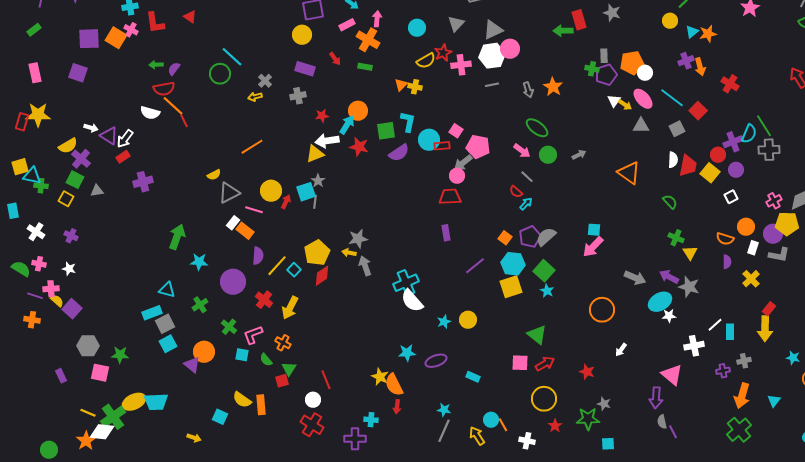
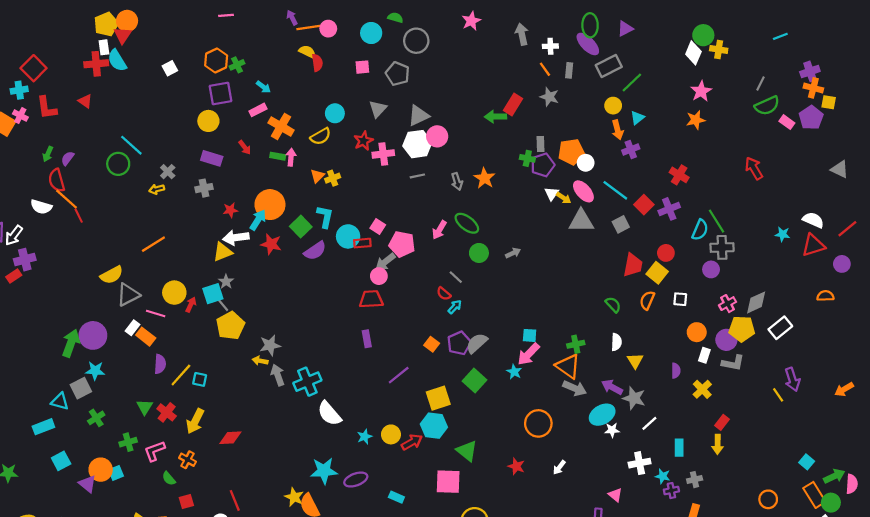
pink arrow: (377, 19) -> (291, 157), moved
red rectangle: (579, 20) -> (513, 104), turned 48
orange star: (708, 34) -> (696, 120), moved
yellow semicircle: (426, 61) -> (321, 136), moved
green arrow: (156, 65) -> (48, 154), turned -64
orange arrow: (700, 67) -> (618, 130), moved
yellow cross: (415, 87) -> (333, 178), turned -32
red semicircle: (164, 89) -> (57, 180), turned 85
orange circle: (358, 111) -> (270, 205), size x1.4
gray triangle: (641, 126) -> (581, 221), size x1.4
green square: (386, 131) -> (301, 227), turned -36
purple cross: (733, 142) -> (669, 209), moved
pink arrow: (522, 151) -> (439, 230), moved, turned 84
red rectangle: (123, 157) -> (14, 276), moved
white semicircle: (673, 160) -> (616, 342), moved
purple circle: (736, 170) -> (711, 269), moved
orange triangle: (629, 173) -> (568, 366), moved
yellow semicircle: (214, 175) -> (112, 275), size x1.5
purple cross: (143, 182) -> (25, 260), moved
white square: (731, 197) -> (680, 299), turned 32
gray line: (315, 202) -> (223, 305), turned -48
green cross: (676, 238) -> (576, 344), moved, turned -35
orange semicircle: (725, 239) -> (647, 300), moved, turned 96
yellow pentagon: (317, 253) -> (230, 326), moved
cyan hexagon: (513, 264) -> (434, 426), moved
cyan square: (294, 270) -> (200, 379), turned -32
red diamond: (322, 276) -> (230, 438), moved, turned 30
purple circle: (233, 282) -> (93, 335), moved
cyan cross: (406, 283) -> (307, 382), moved
cyan star: (547, 291) -> (514, 372), moved
gray square: (165, 324) -> (81, 388), moved
white line: (715, 325) -> (649, 423), moved
green cross: (229, 327) -> (128, 442), turned 35
yellow arrow: (765, 329) -> (718, 444), size x0.7
cyan star: (407, 353) -> (324, 471), size x1.4
cyan square: (242, 355) -> (116, 473), moved, turned -32
cyan star: (793, 358) -> (663, 476), moved
pink square: (520, 363) -> (448, 482), size x1.4
red arrow: (545, 364) -> (412, 442), moved
green triangle: (289, 369) -> (145, 407), moved
red star: (587, 372) -> (516, 466), moved
pink triangle: (672, 375) -> (615, 495), size x0.6

